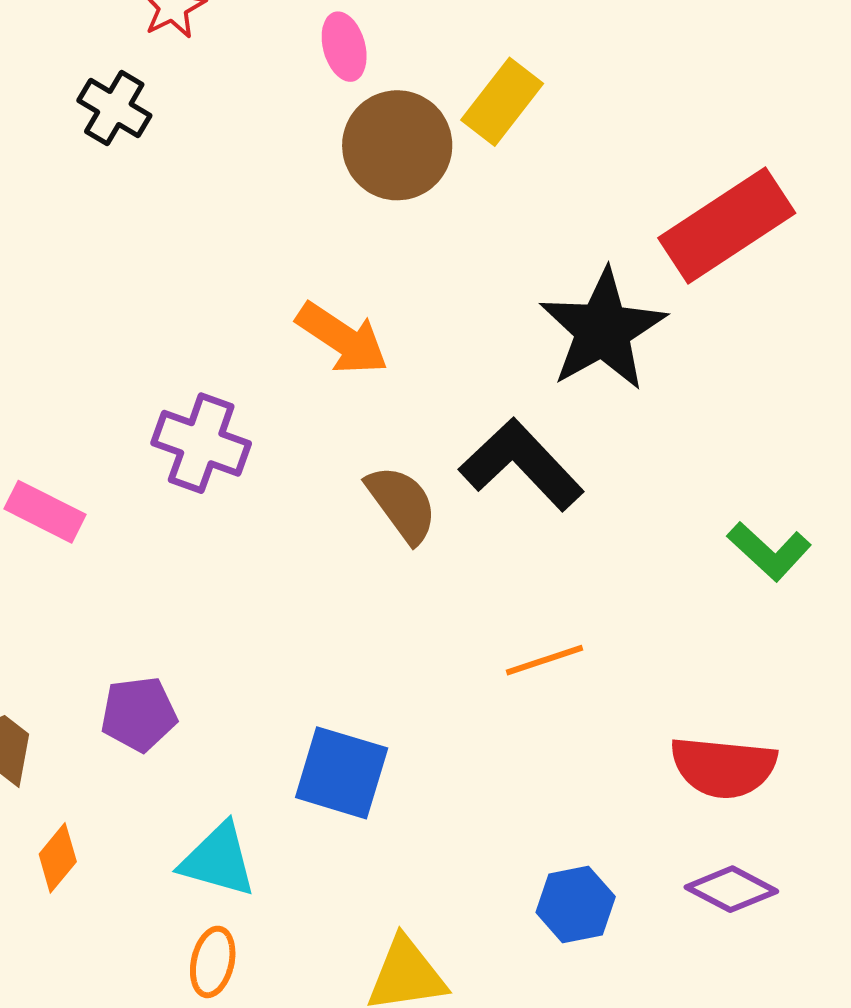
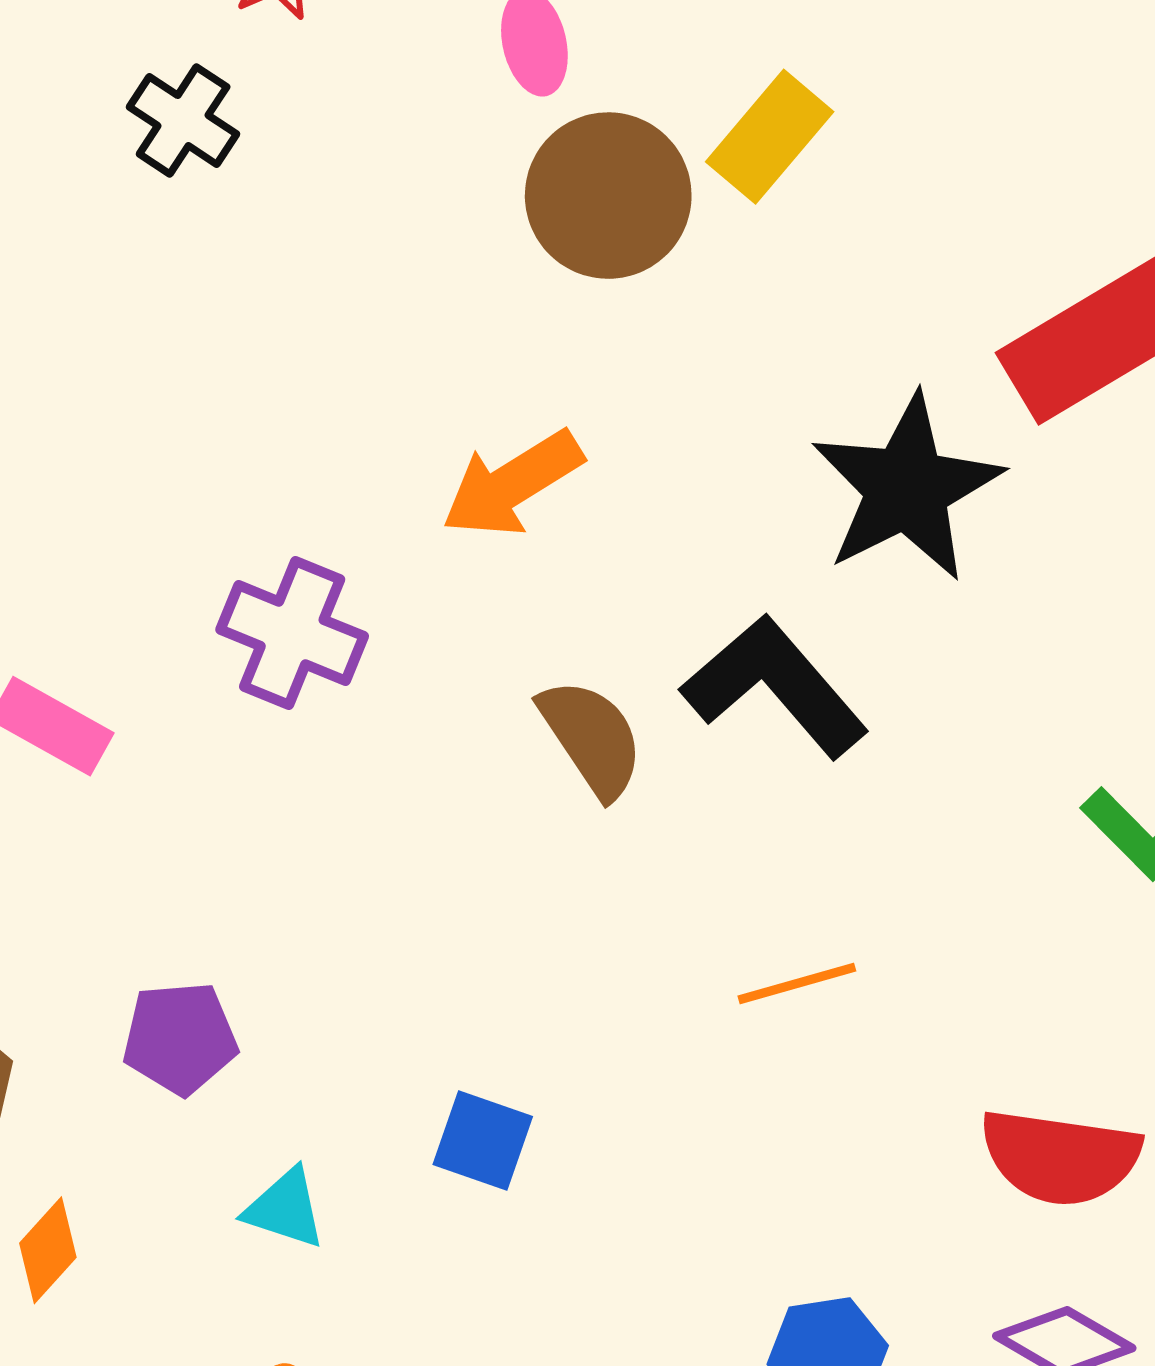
orange arrow: (342, 338) -> (512, 484), turned 112
blue square: (342, 773) -> (483, 1140), size x0.7
cyan triangle: (218, 860) -> (285, 1209), moved, size x0.7

